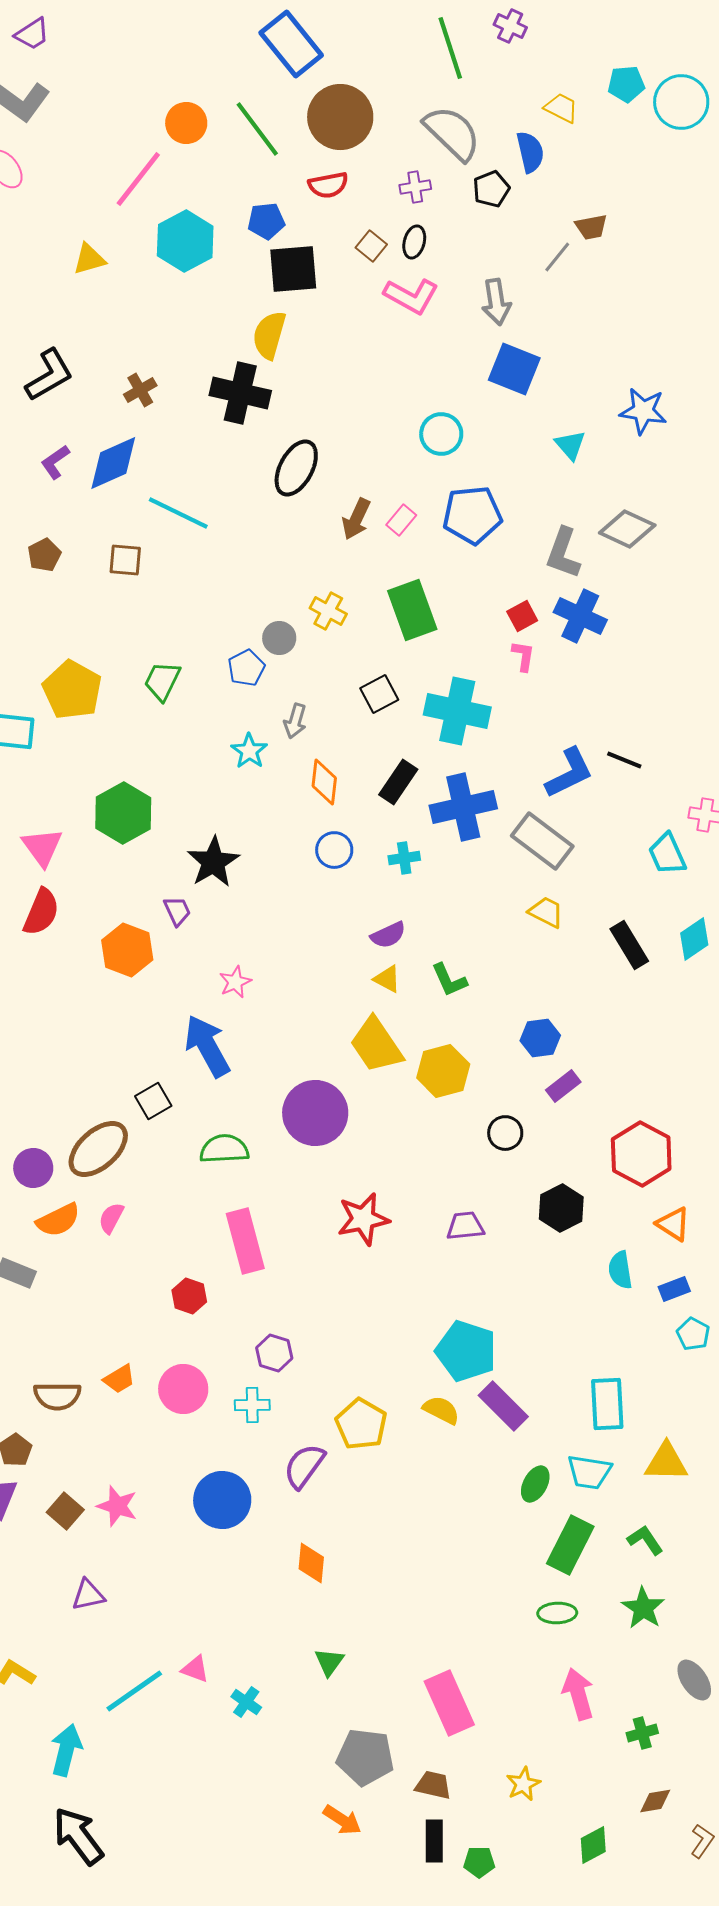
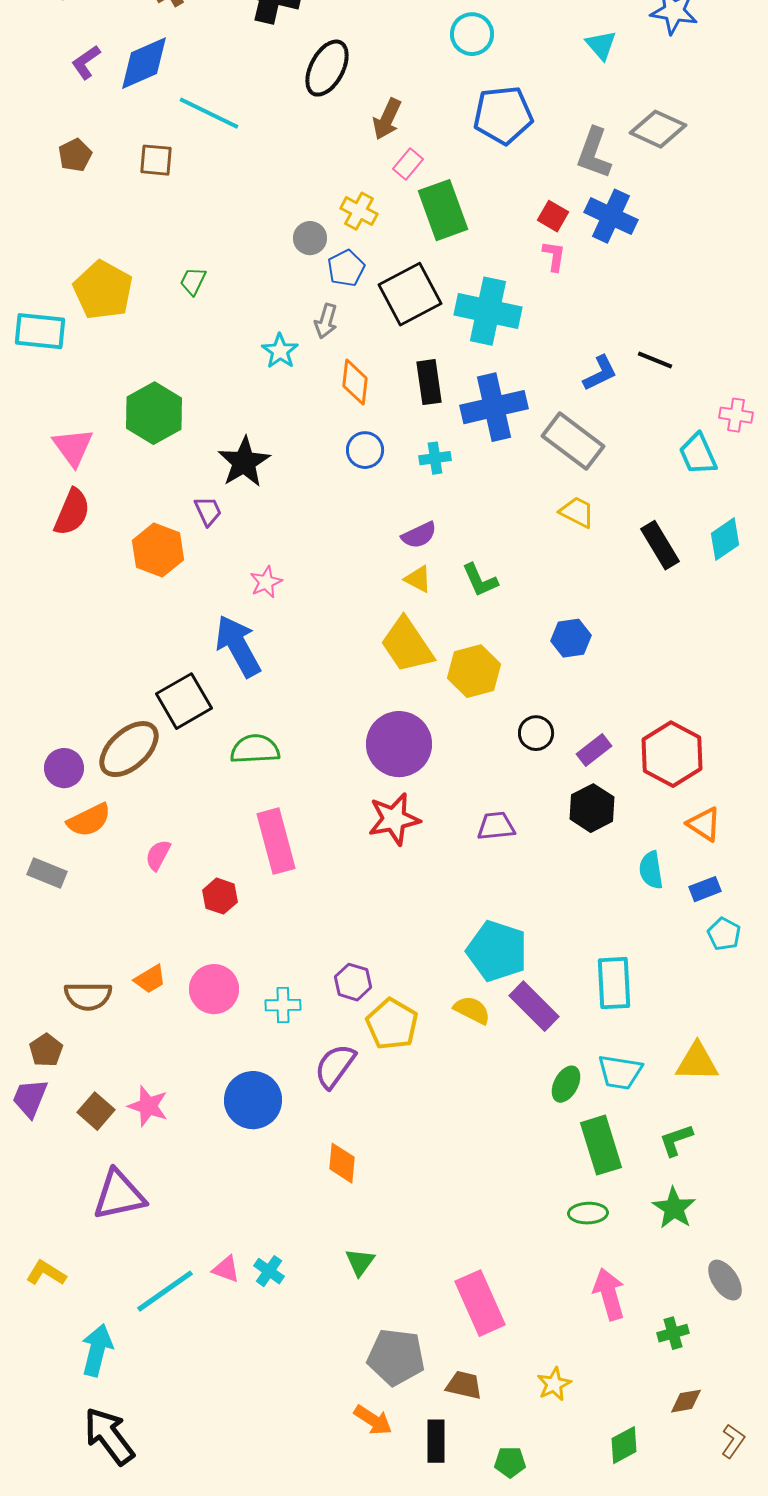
pink rectangle: (401, 520) -> (408, 164), moved
red square: (522, 616) -> (553, 216), turned -32
blue pentagon: (246, 668) -> (346, 268), moved
green trapezoid: (162, 681) -> (193, 281), size x0.7
black square: (379, 694) -> (410, 294), size x1.6
blue L-shape: (569, 773) -> (600, 373), size x0.7
black rectangle: (398, 782) -> (429, 382), turned -42
purple rectangle: (563, 1086) -> (594, 750), moved
black square: (153, 1101) -> (184, 701), size x1.5
purple circle: (315, 1113) -> (399, 744), moved
pink semicircle: (111, 1218) -> (158, 855), moved
purple hexagon: (274, 1353) -> (353, 982), moved
cyan rectangle: (607, 1404) -> (614, 983), moved
green L-shape: (645, 1540) -> (676, 1140), turned -75
green rectangle: (570, 1545) -> (601, 1145), turned -44
purple triangle: (88, 1595) -> (119, 1195), size x1.6
cyan cross: (246, 1702) -> (269, 1271), moved
black rectangle: (434, 1841) -> (436, 1441), moved

